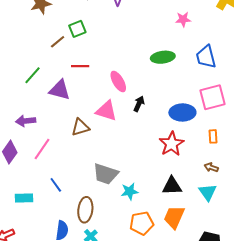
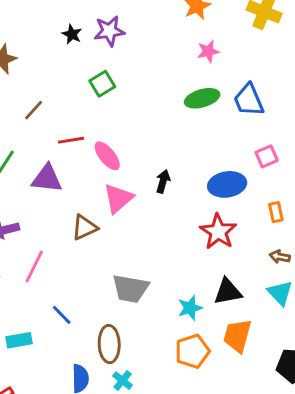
green square: (77, 29) -> (102, 84), moved
green ellipse: (163, 57) -> (202, 98), moved
pink ellipse: (118, 82) -> (107, 156), moved
pink square: (212, 97) -> (267, 156), size x0.6
pink triangle: (106, 111) -> (118, 198), turned -50
cyan star: (130, 191) -> (190, 308), moved

